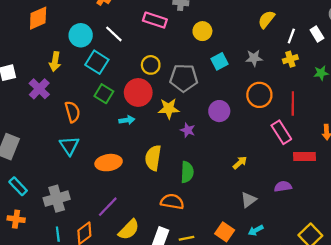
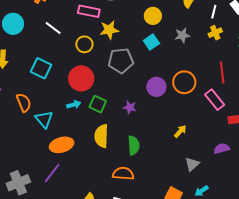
yellow circle: (202, 31) -> (153, 16), moved
cyan circle: (81, 35) -> (13, 24), moved
cyan square: (97, 62) -> (41, 68), moved
yellow circle: (151, 65) -> (84, 44), moved
green square: (104, 94) -> (98, 104), moved
orange circle: (259, 95) -> (184, 82), moved
yellow star: (169, 109) -> (109, 30), moved
cyan triangle: (69, 146) -> (44, 119), moved
purple line: (108, 207) -> (52, 173), moved

